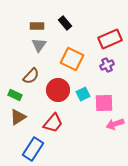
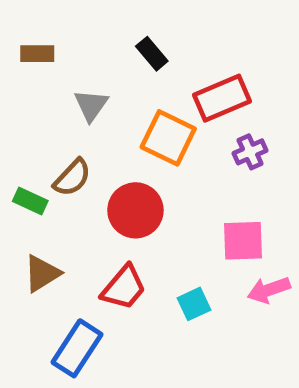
brown rectangle: (37, 26) -> (37, 54), moved
red rectangle: (110, 39) -> (222, 98), moved
cyan square: (83, 94) -> (194, 304), moved
green rectangle: (15, 95) -> (30, 201), moved

